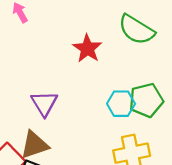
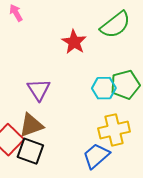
green semicircle: (136, 30) -> (115, 25), turned -68

